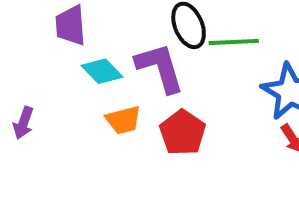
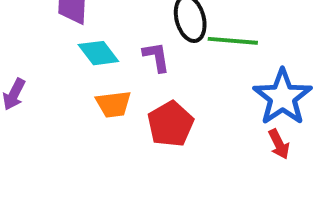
purple L-shape: (160, 68) -> (156, 57), size x0.6

